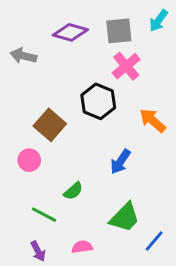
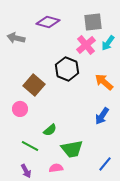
cyan arrow: (159, 21) -> (108, 43), moved
gray square: (119, 31) -> (93, 22), moved
blue arrow: (120, 162) -> (102, 116), moved
green trapezoid: (125, 217) -> (72, 149), moved, turned 35

